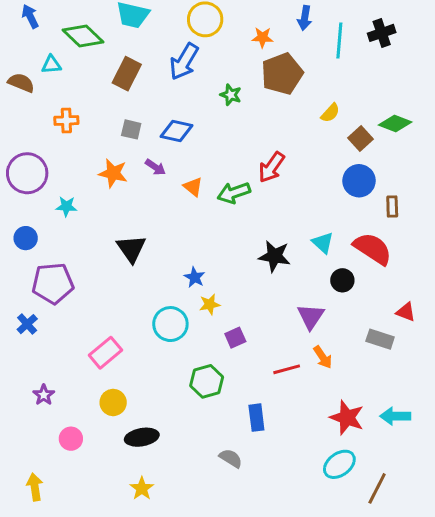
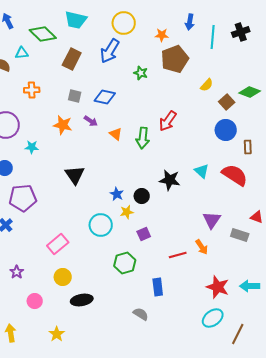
green arrow: (234, 193) -> (143, 138), turned -65
black circle: (342, 280) -> (142, 196), moved
purple triangle: (311, 317) -> (212, 220), moved
yellow star: (142, 488) -> (57, 334), moved

